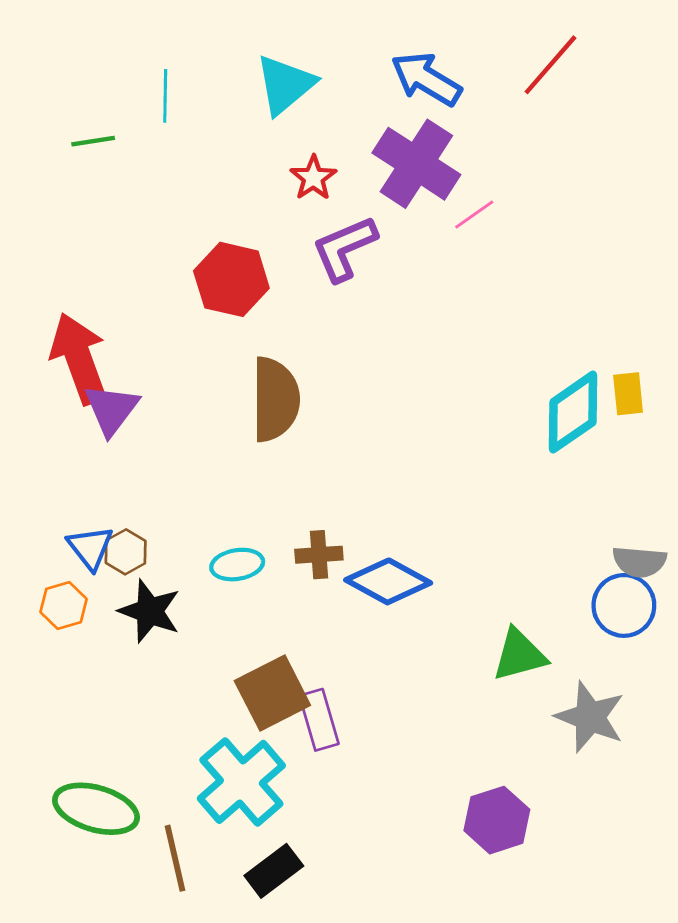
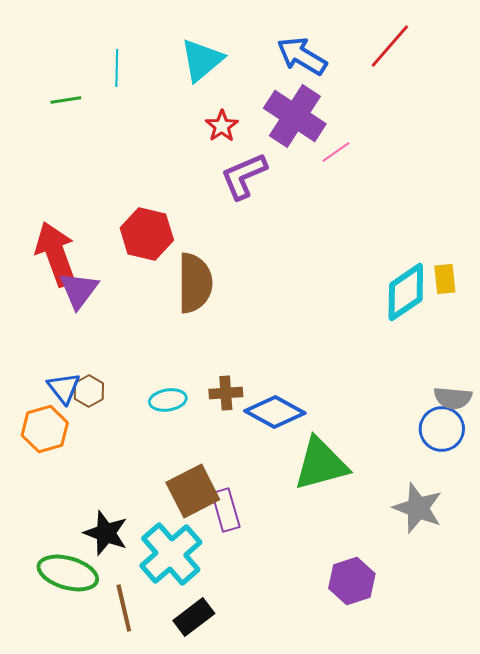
red hexagon: (231, 279) -> (147, 234), moved
orange hexagon: (64, 605) -> (45, 429), size x1.4
black star: (150, 611) -> (106, 533), moved
green triangle: (519, 655) -> (321, 464), moved, size x1.4

